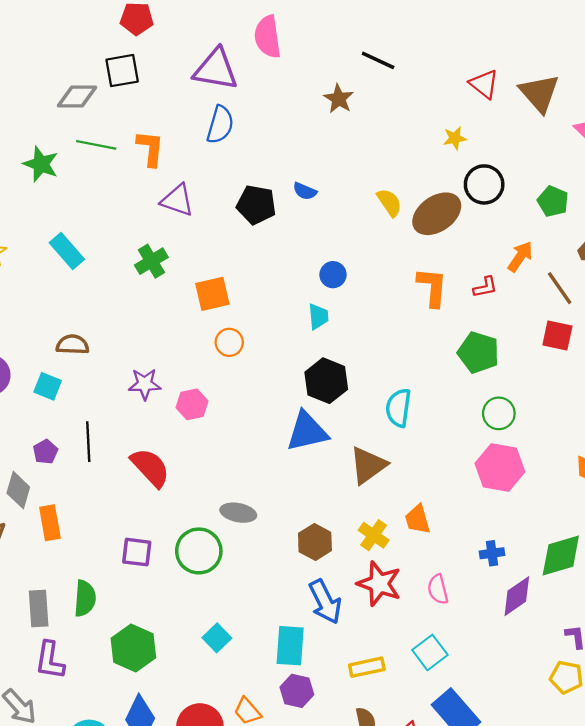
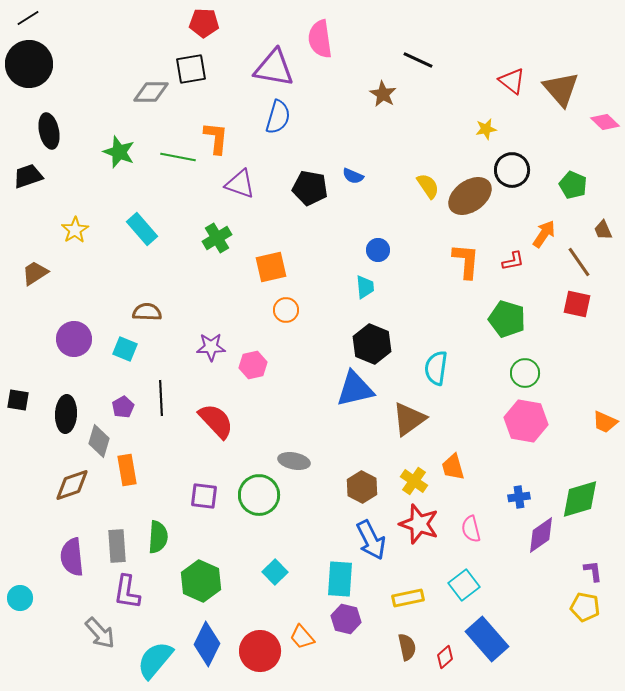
green line: (96, 145) -> (178, 157), moved

